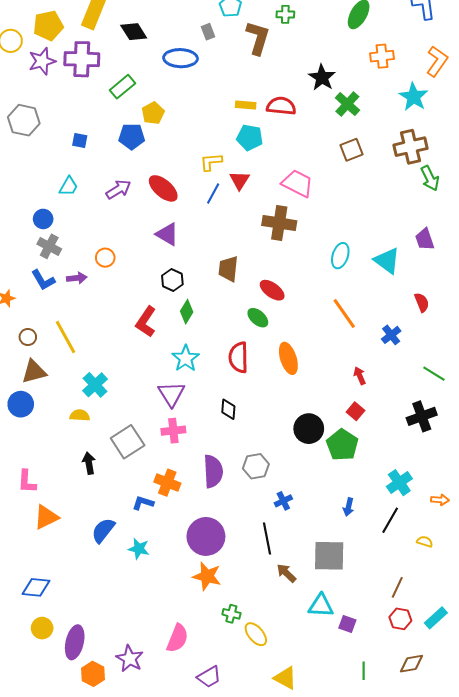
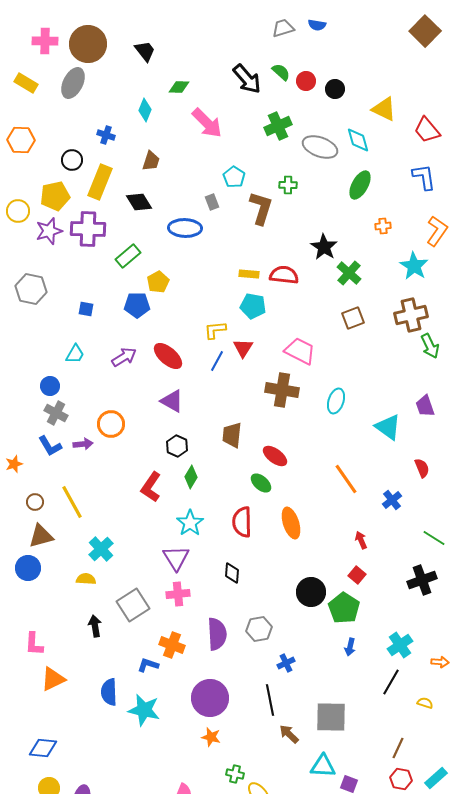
orange cross: (382, 56) -> (383, 226), size x0.7
cyan ellipse: (340, 256) -> (336, 401), moved
orange circle: (105, 258) -> (111, 424), size x1.4
blue arrow: (348, 507) -> (350, 647), moved
blue semicircle: (103, 530) -> (109, 692), turned -40
cyan star: (139, 549) -> (144, 710), size x1.5
orange star: (207, 576) -> (211, 737), size x0.7

